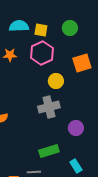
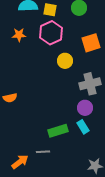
gray cross: (49, 107) -> (90, 84), moved
cyan rectangle: (76, 166) -> (83, 127), moved

